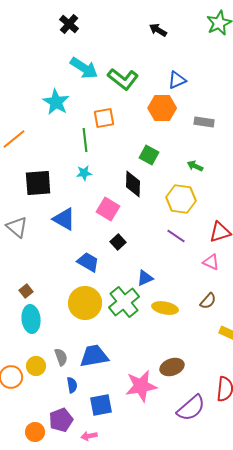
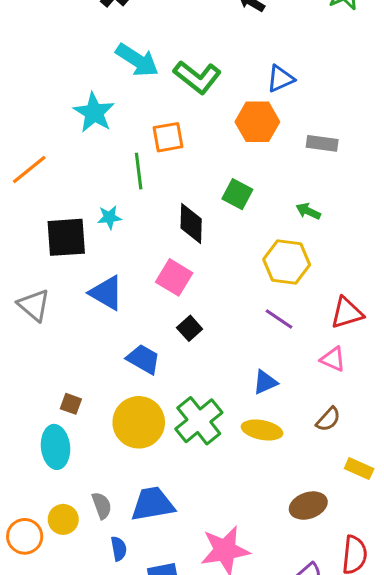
cyan star: (84, 173) -> (109, 217), moved
black diamond: (133, 184) -> (191, 223), moved
blue triangle: (145, 278) -> (265, 382), moved
brown square: (26, 291) -> (71, 404), moved, turned -32
brown ellipse: (172, 367) -> (308, 506), moved

